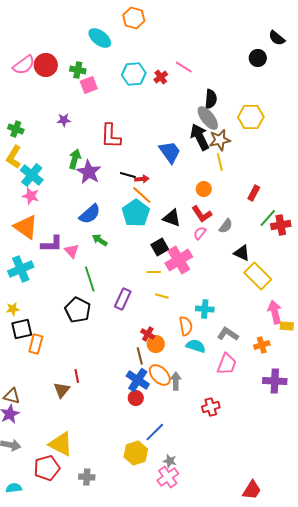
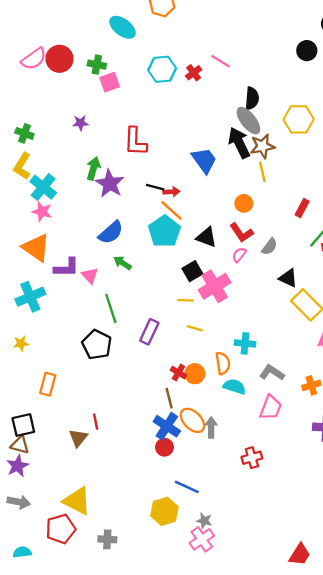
black square: (22, 329) -> (23, 425), moved
orange circle: (156, 344) -> (195, 374), moved
blue line: (155, 432) -> (187, 487), turned 70

